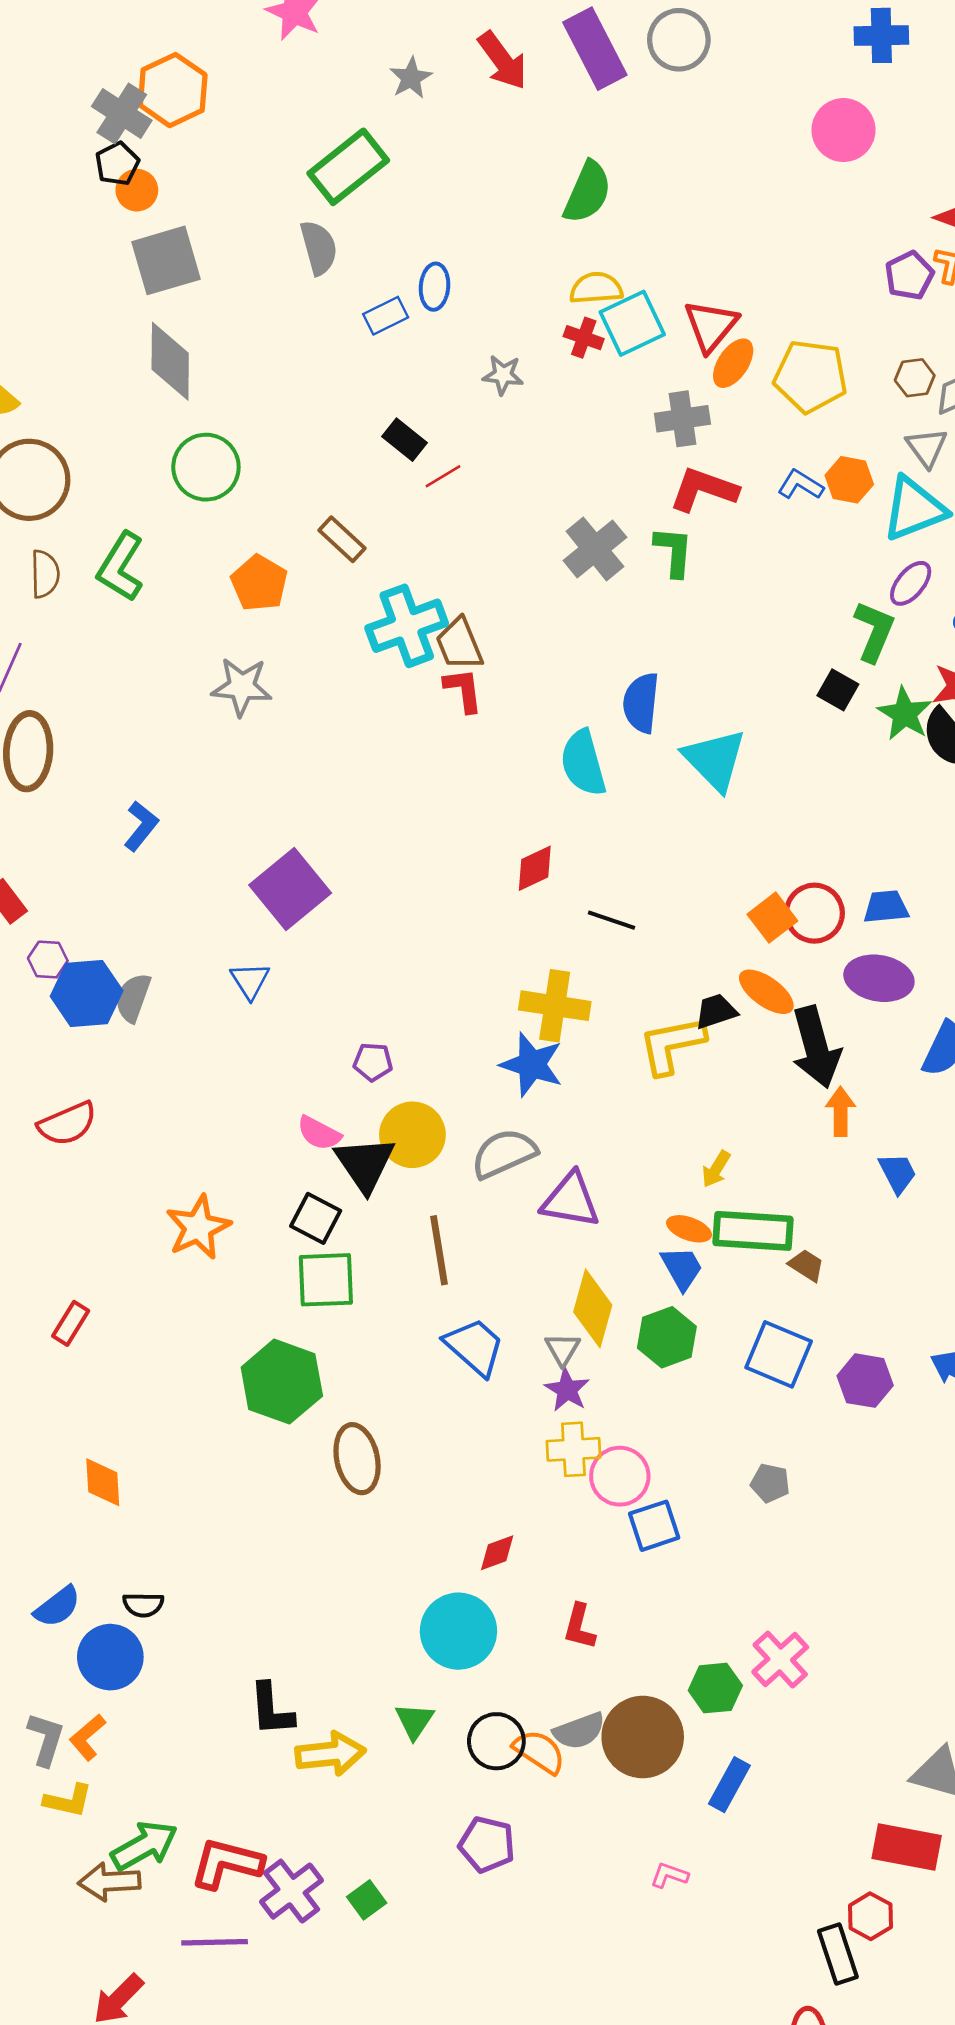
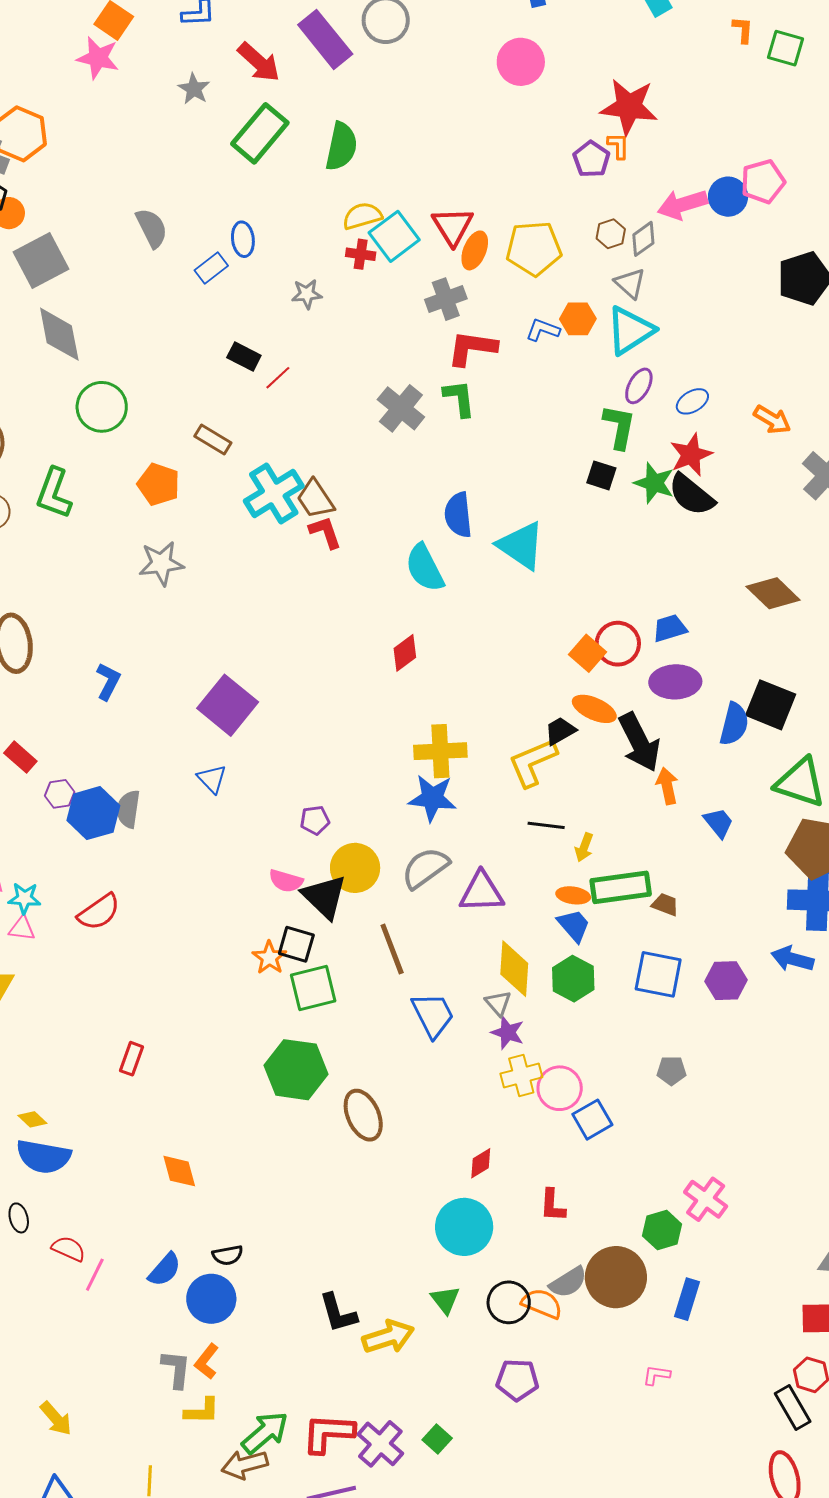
green rectangle: (348, 167) -> (260, 133), moved
black line: (612, 920) -> (546, 825), moved
orange star: (198, 1227) -> (269, 958), moved, size x0.7
blue trapezoid: (475, 1347) -> (433, 1015), turned 33

